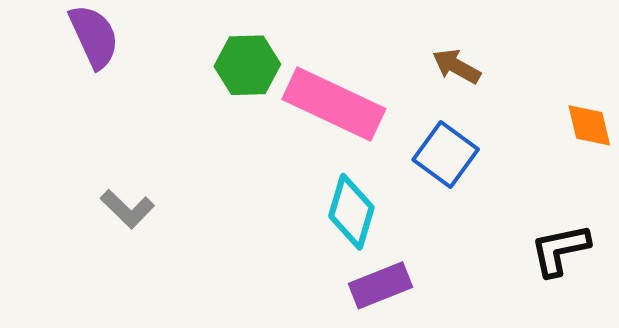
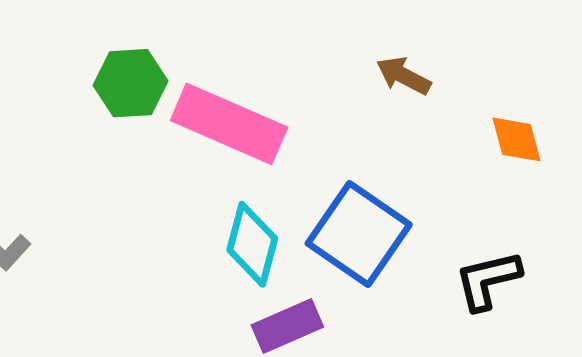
brown arrow: (456, 66) -> (404, 76), moved
blue square: (446, 154) -> (359, 234), moved, size x1.4

